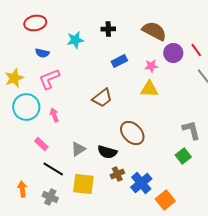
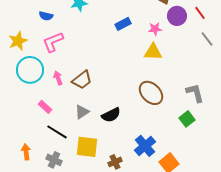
brown trapezoid: (102, 98) -> (82, 80), moved
brown ellipse: (132, 133) -> (151, 93), moved
black semicircle: (107, 152) -> (111, 115), turned -42
brown cross: (117, 174) -> (115, 162), moved

